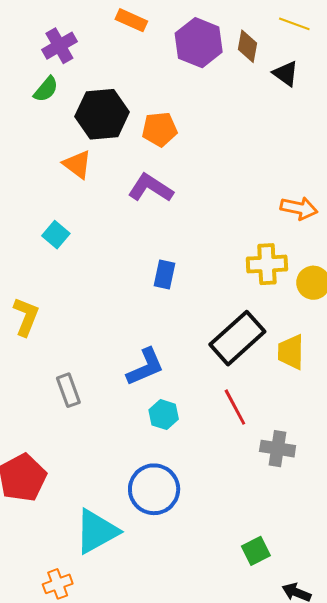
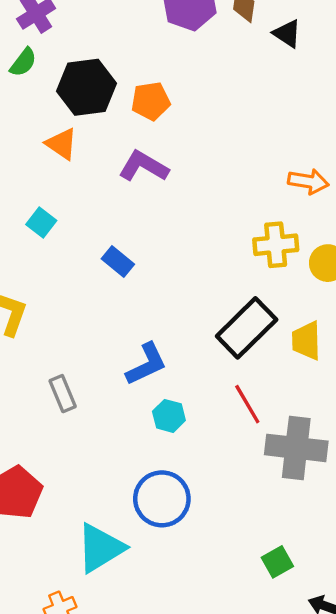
blue rectangle: (165, 274) -> (118, 262), moved, turned -60
gray cross: (278, 449) -> (296, 448), size x1.6

